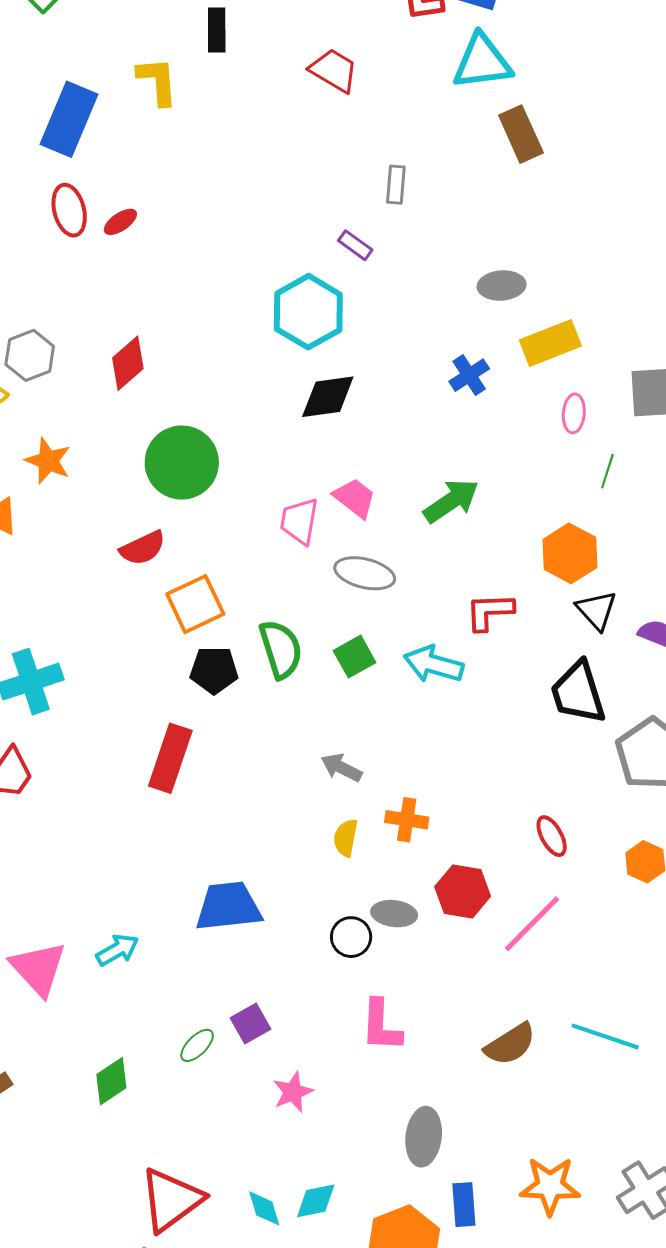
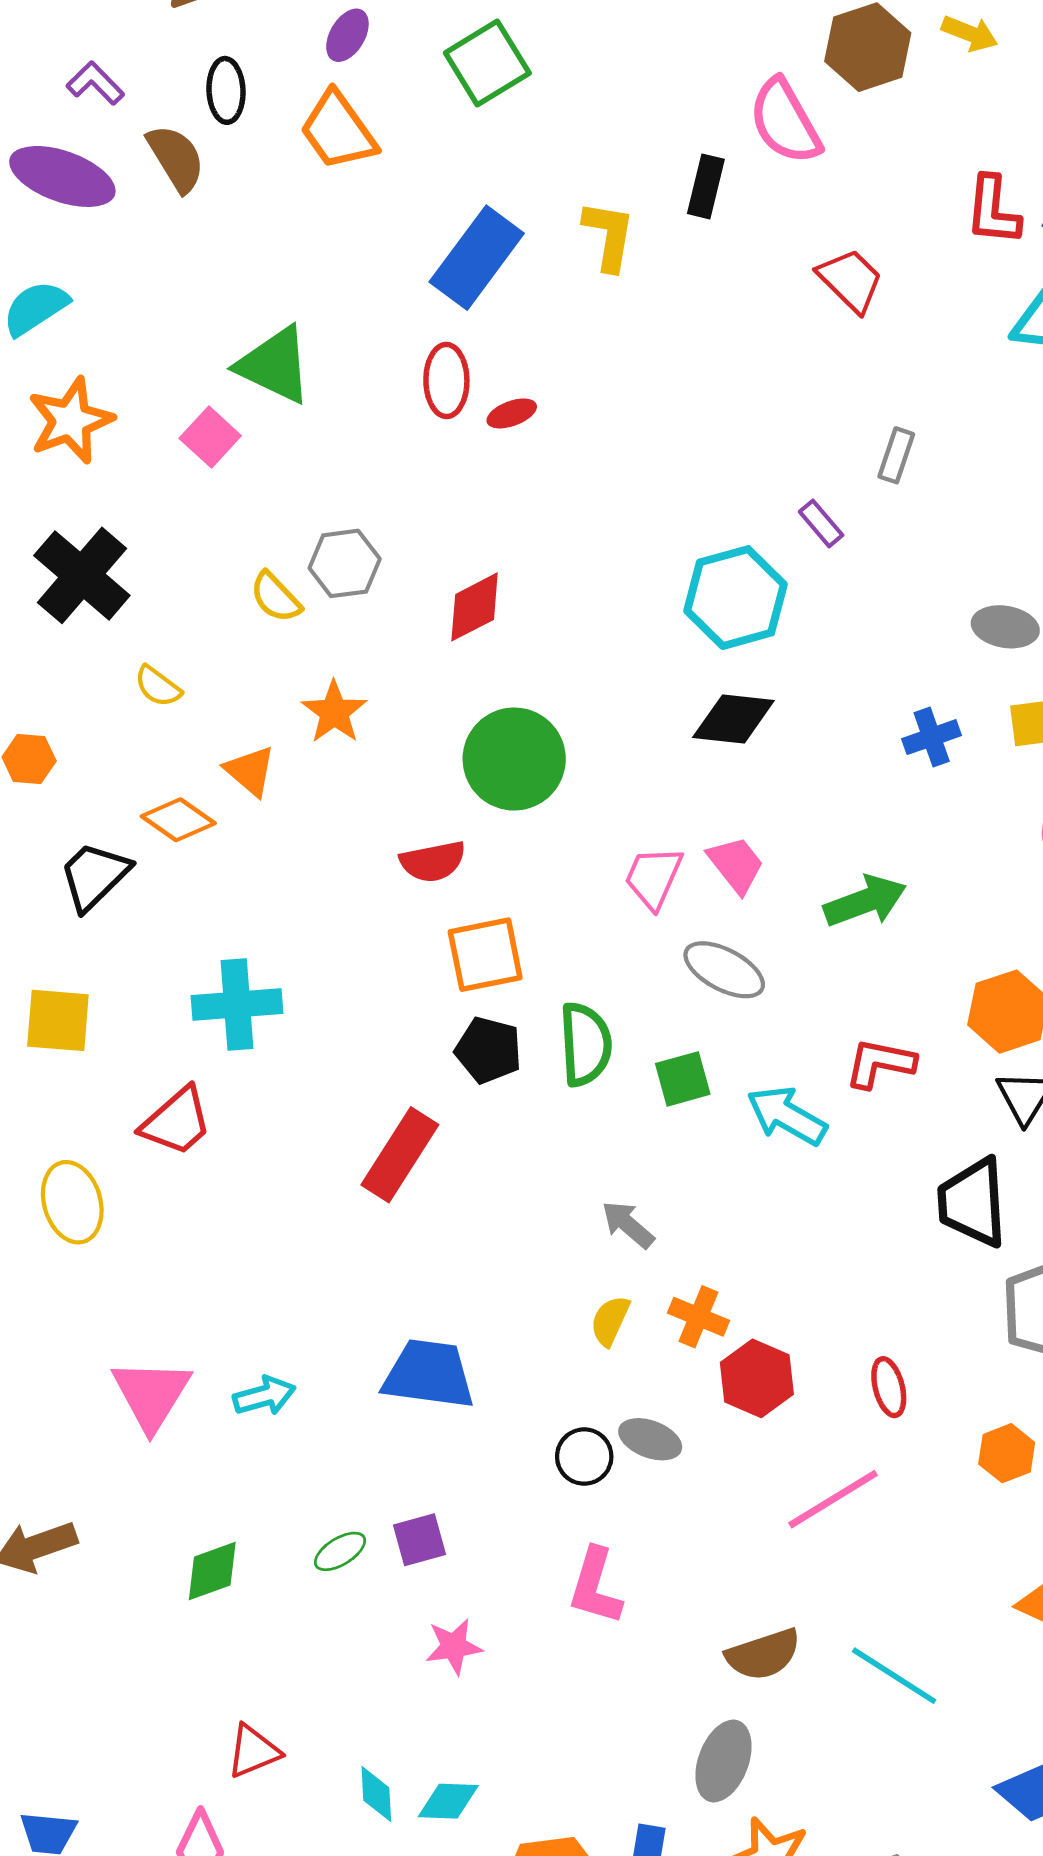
red hexagon: (463, 891) -> (757, 1378), moved
gray ellipse: (424, 1137) -> (723, 1761), moved
red triangle: (171, 1200) -> (253, 1751), size x0.6

